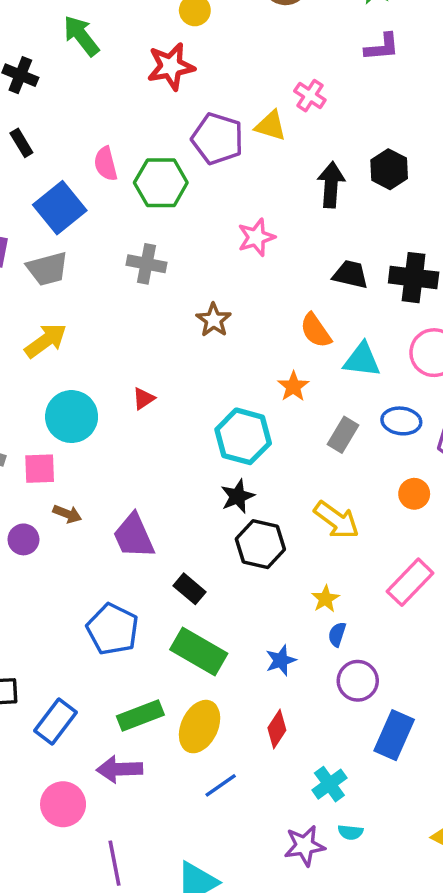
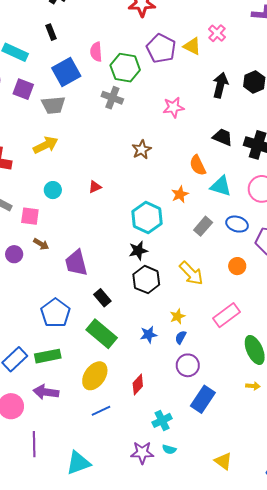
gray cross: (147, 264) -> (112, 98), moved
cyan circle: (72, 417) -> (53, 190), size x0.6
blue star: (281, 660) -> (149, 335), moved
green rectangle: (140, 716) -> (48, 356), moved

